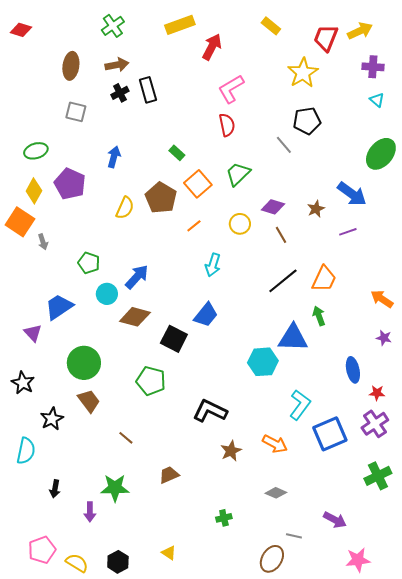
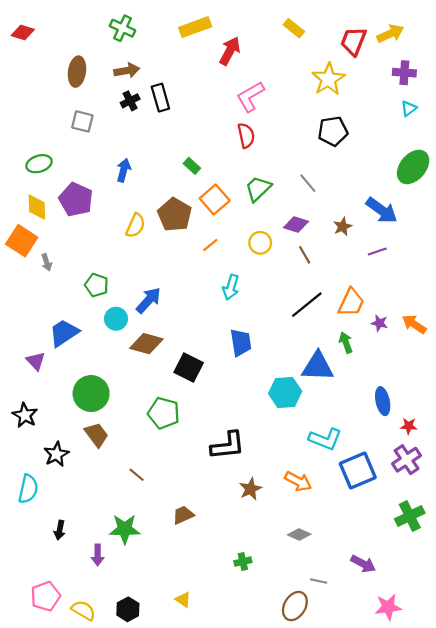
green cross: (113, 26) -> (123, 28), turned -30
cyan triangle: (377, 100) -> (409, 108), turned 42
gray line: (284, 145) -> (308, 183), moved
yellow diamond: (34, 191) -> (37, 207), turned -30
blue trapezoid: (206, 315) -> (241, 343), moved, turned -48
purple star: (384, 338) -> (379, 323), moved
cyan L-shape: (300, 405) -> (325, 439), turned 76
black L-shape: (210, 411) -> (228, 446), turned 148

